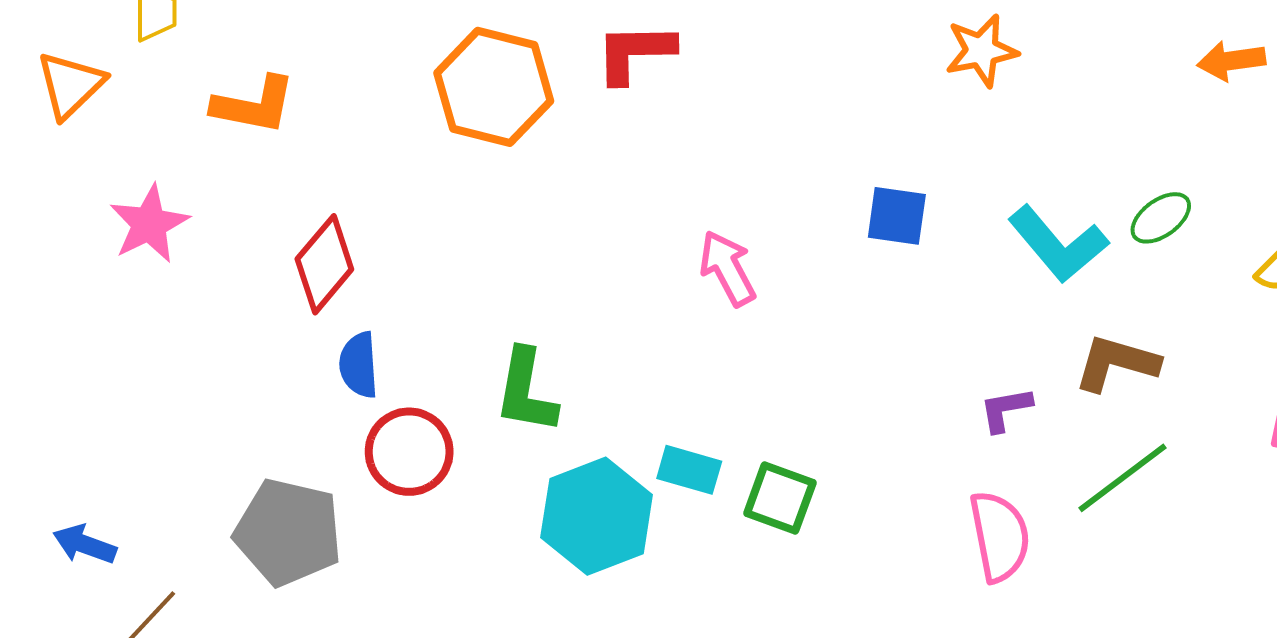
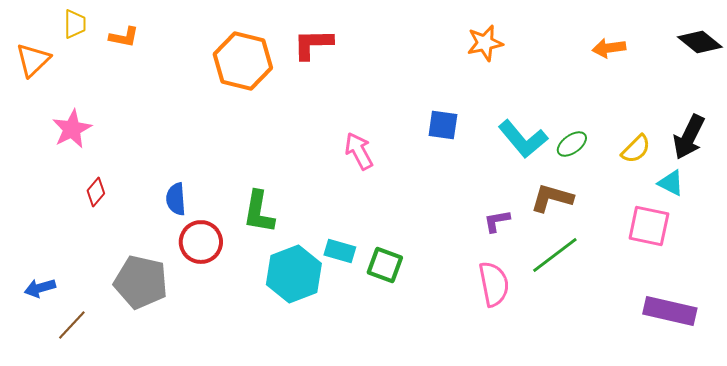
orange L-shape: (254, 105) -> (124, 37), moved, size x0.7
green ellipse: (1161, 218) -> (572, 144), moved
red diamond: (324, 264) -> (96, 192), moved, size x0.6
blue arrow: (85, 544) -> (40, 288), turned -36

